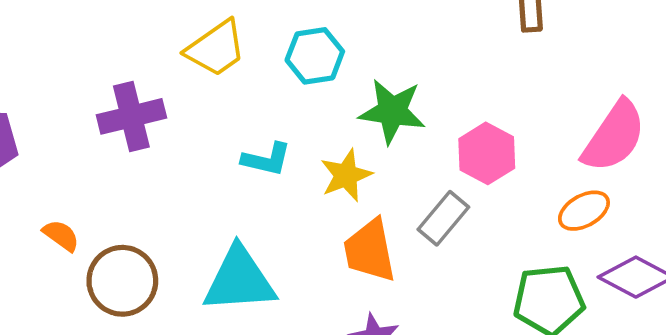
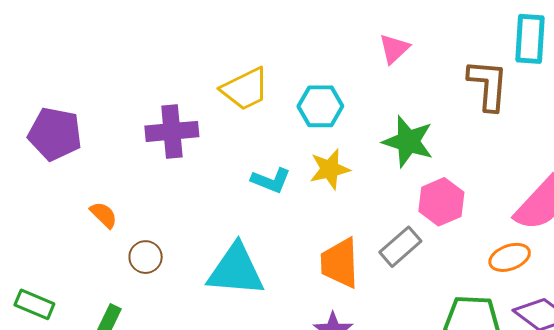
green star: (392, 111) -> (408, 141), moved
yellow star: (346, 175) -> (330, 169), moved
brown circle: (122, 281) -> (146, 257), size x0.6

